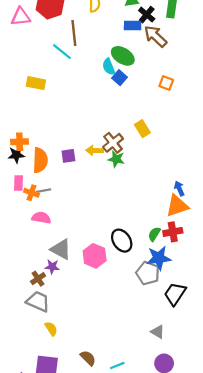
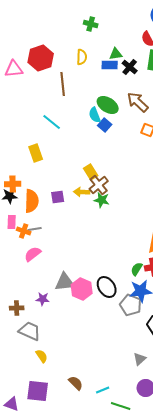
blue rectangle: (133, 25) -> (110, 65), moved
brown arrow: (155, 36) -> (138, 102), moved
cyan line: (62, 52) -> (52, 122), moved
yellow rectangle: (36, 83) -> (36, 153), moved, turned 60
yellow rectangle: (142, 129) -> (91, 172), moved
pink semicircle: (41, 218) -> (33, 254), turned -48
black ellipse: (122, 241) -> (107, 287), moved
gray triangle: (61, 249) -> (65, 282), moved, turned -35
brown cross: (38, 279) -> (17, 308), moved, turned 32
gray triangle: (158, 332) -> (140, 359), turned 48

